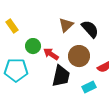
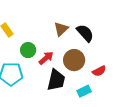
red arrow: (51, 54) -> (46, 58), turned 105

